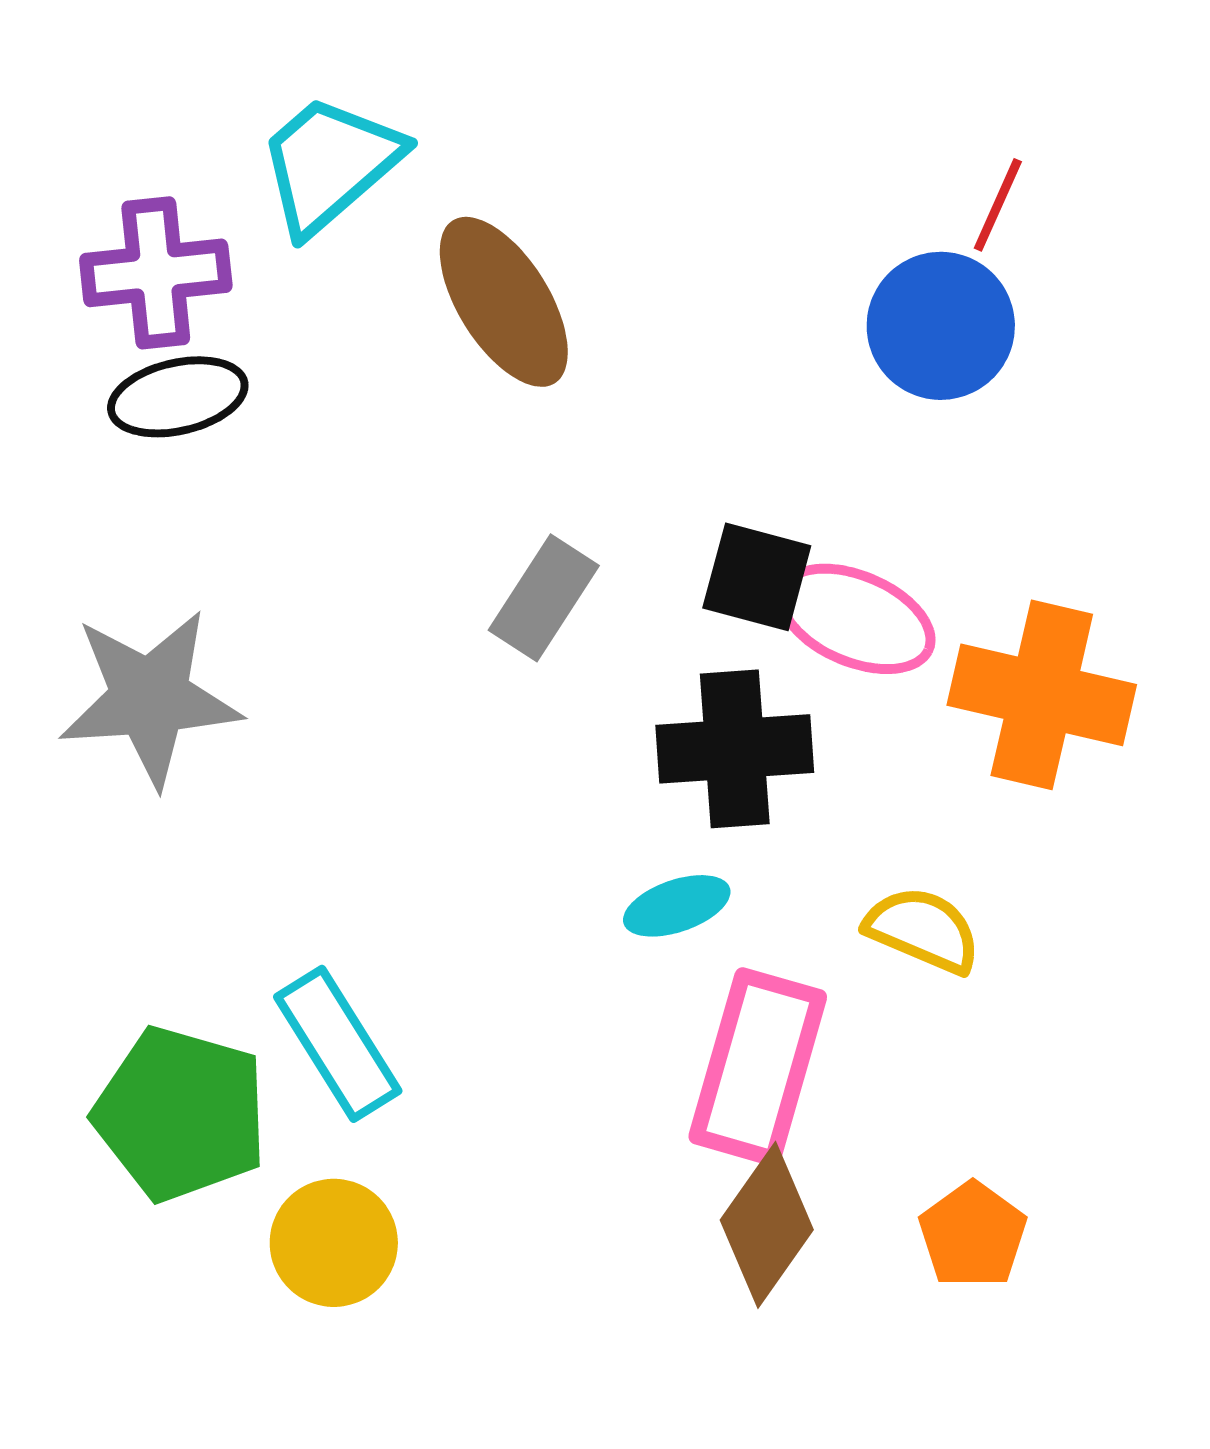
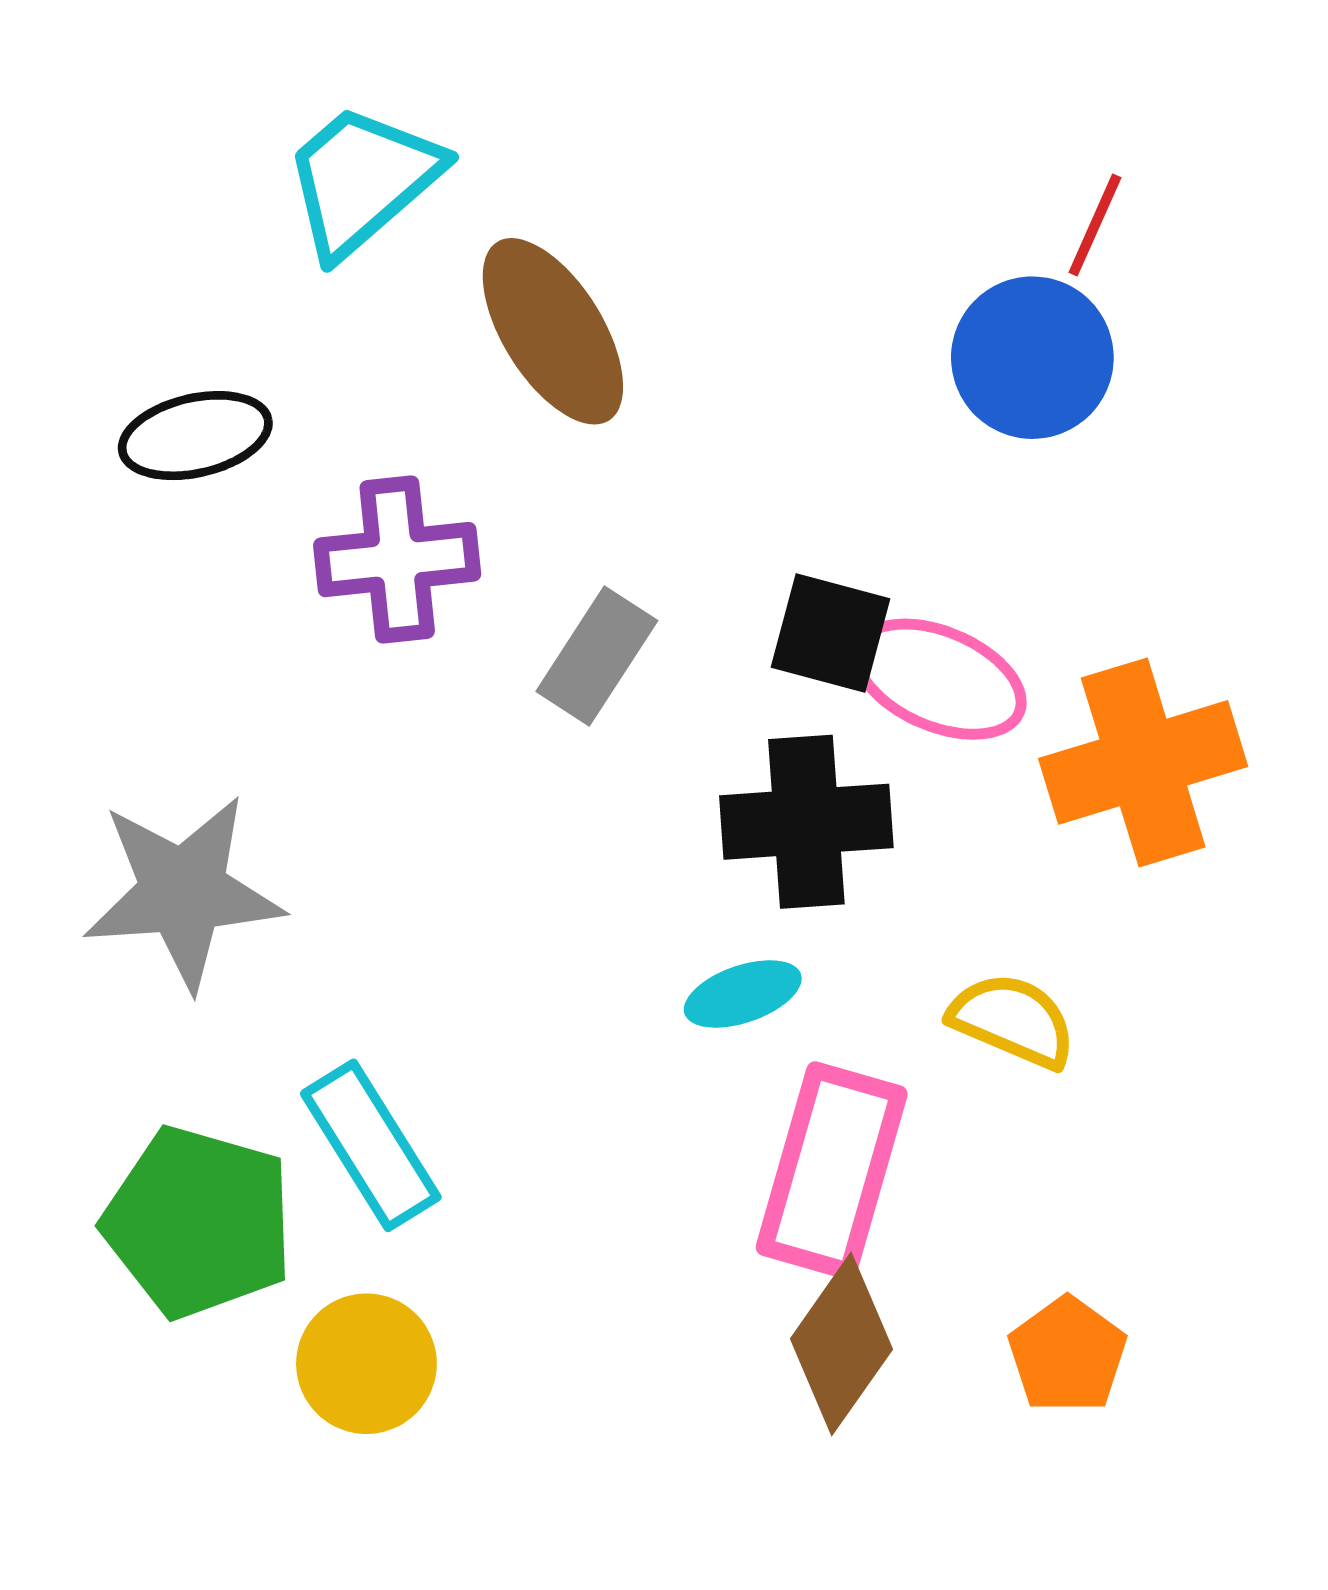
purple cross: (156, 273) -> (397, 560), moved
orange cross: (1042, 695) -> (1143, 762), turned -30
gray star: (150, 698) -> (183, 892), moved

